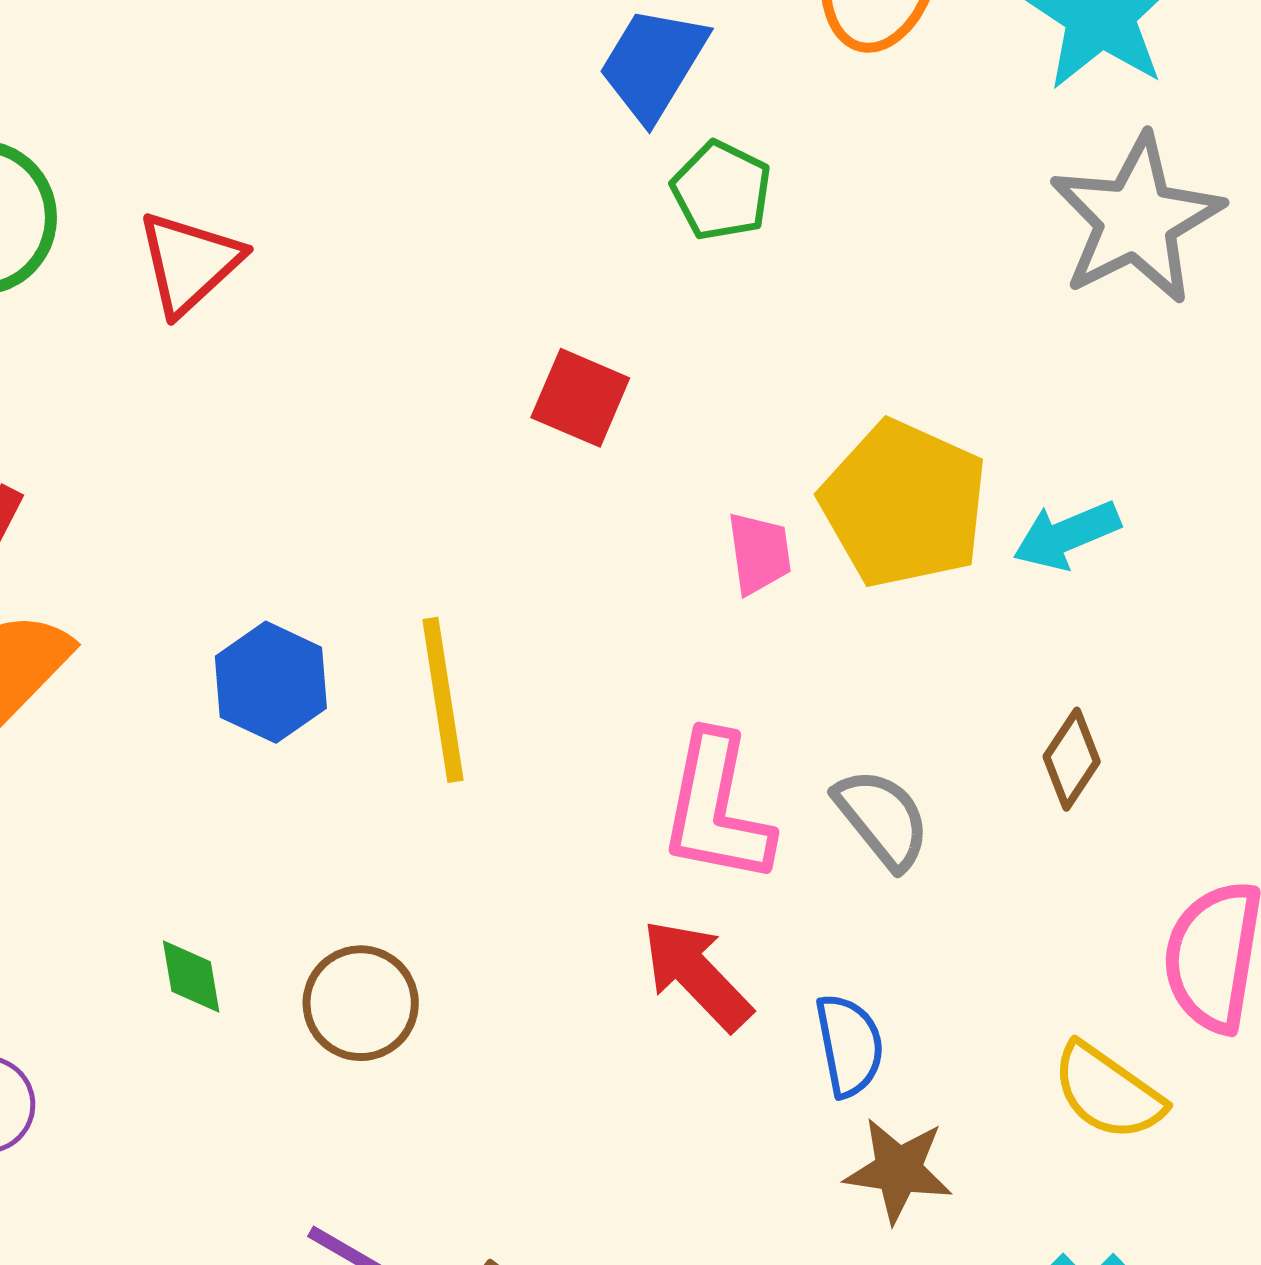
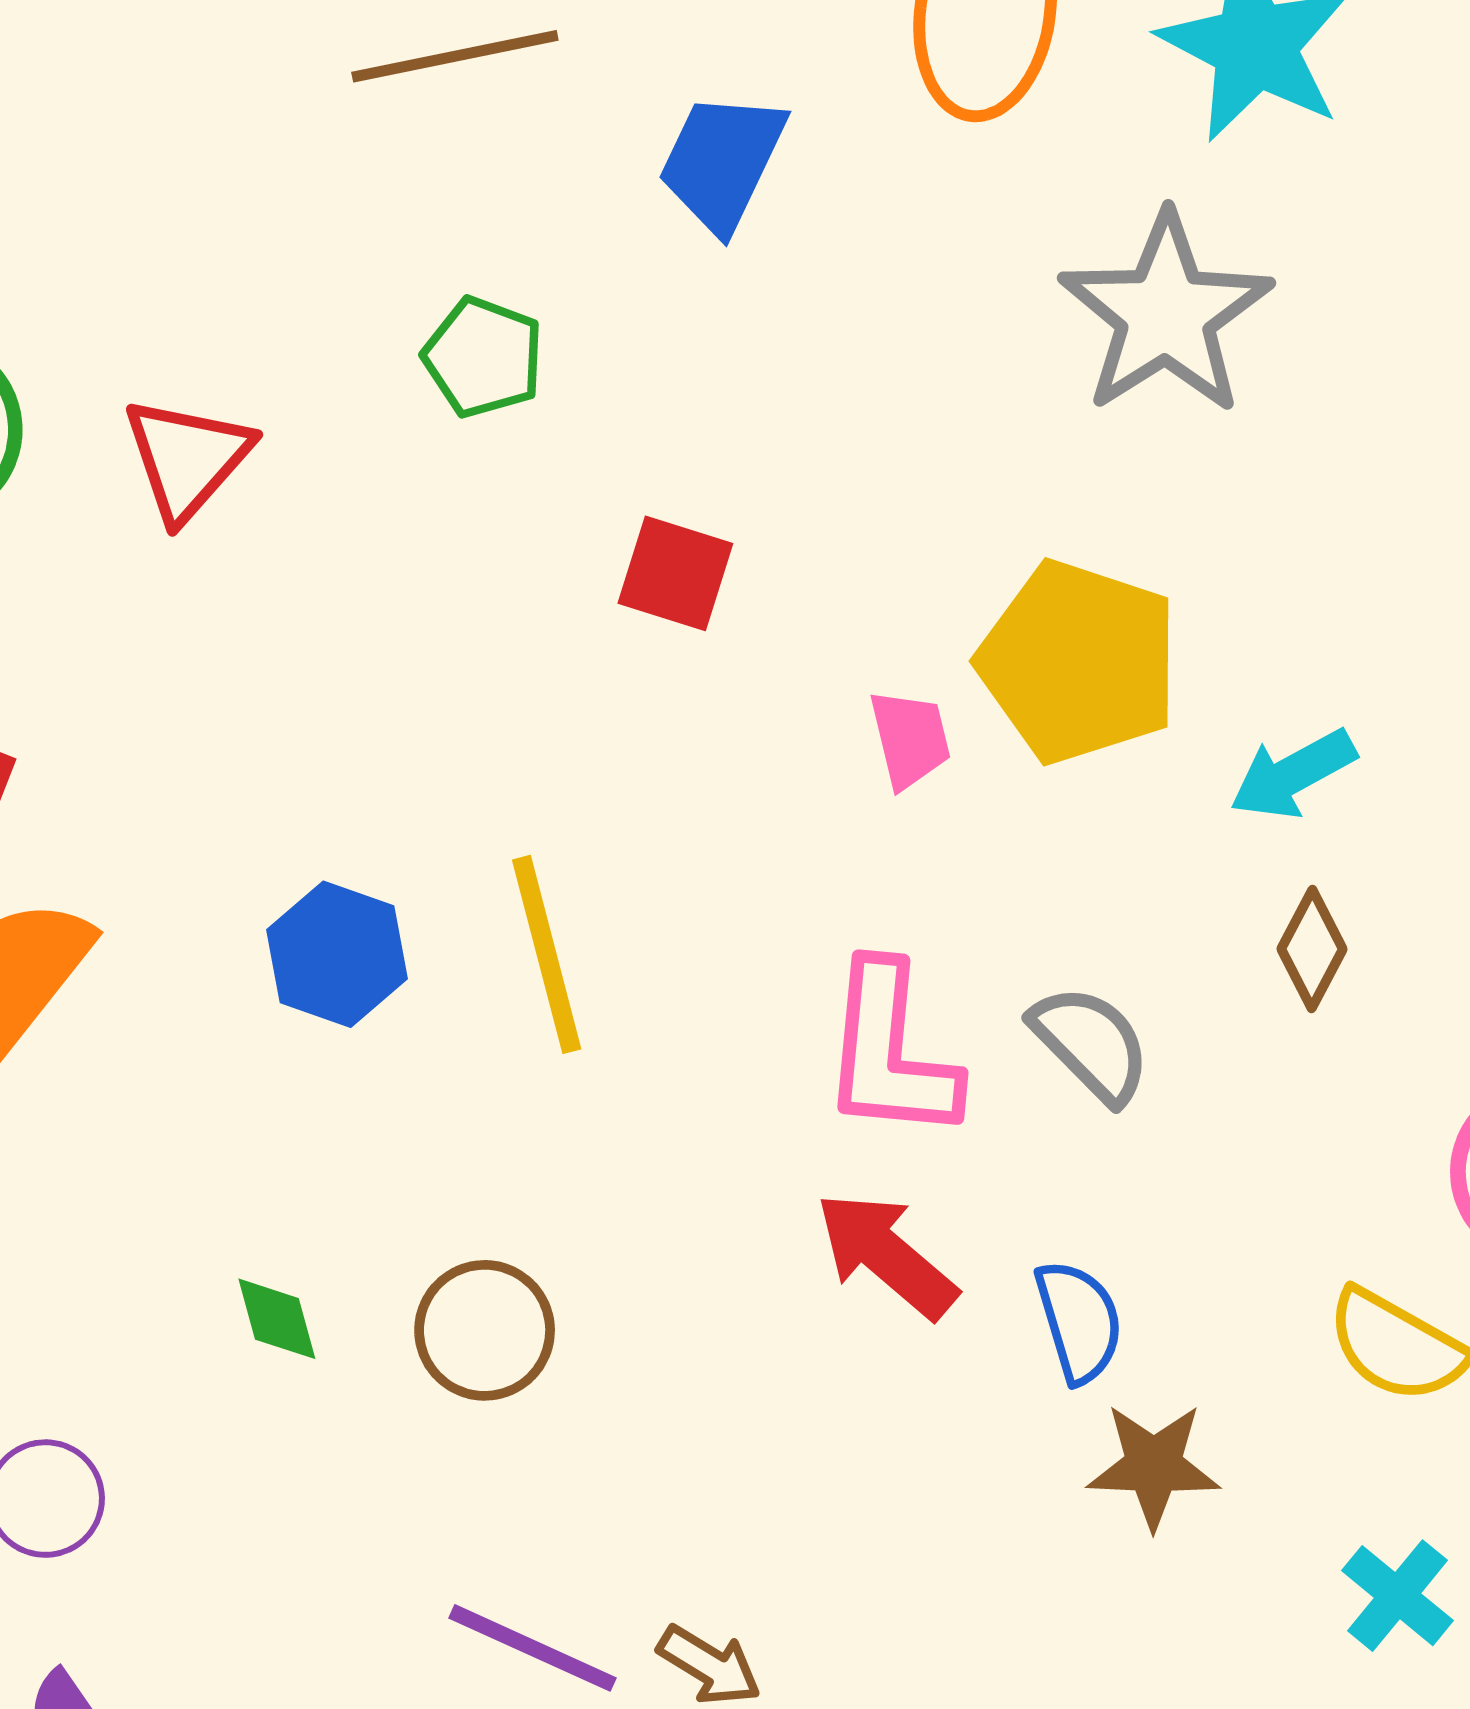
green pentagon: (721, 191) -> (483, 357), moved
gray star: (1136, 219) -> (1166, 314), moved
cyan arrow: (1067, 535) -> (1293, 774), moved

